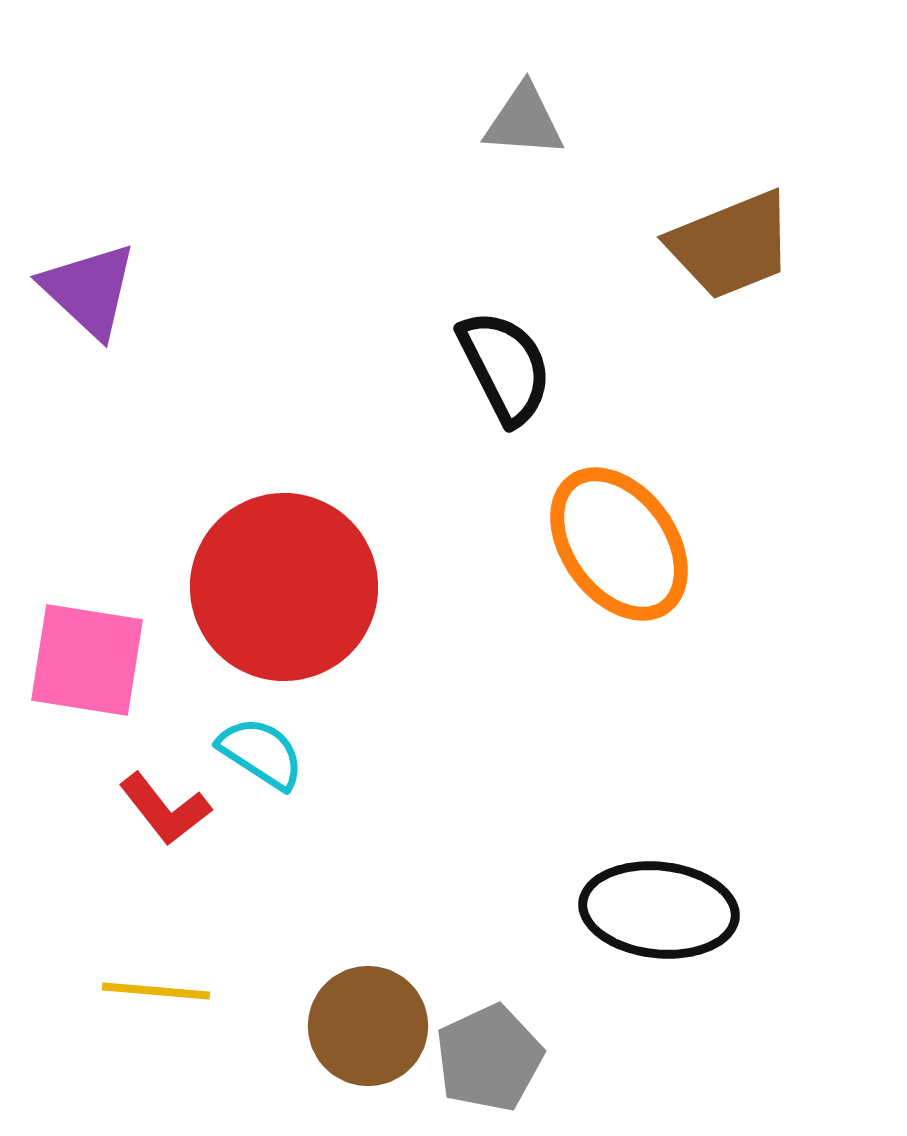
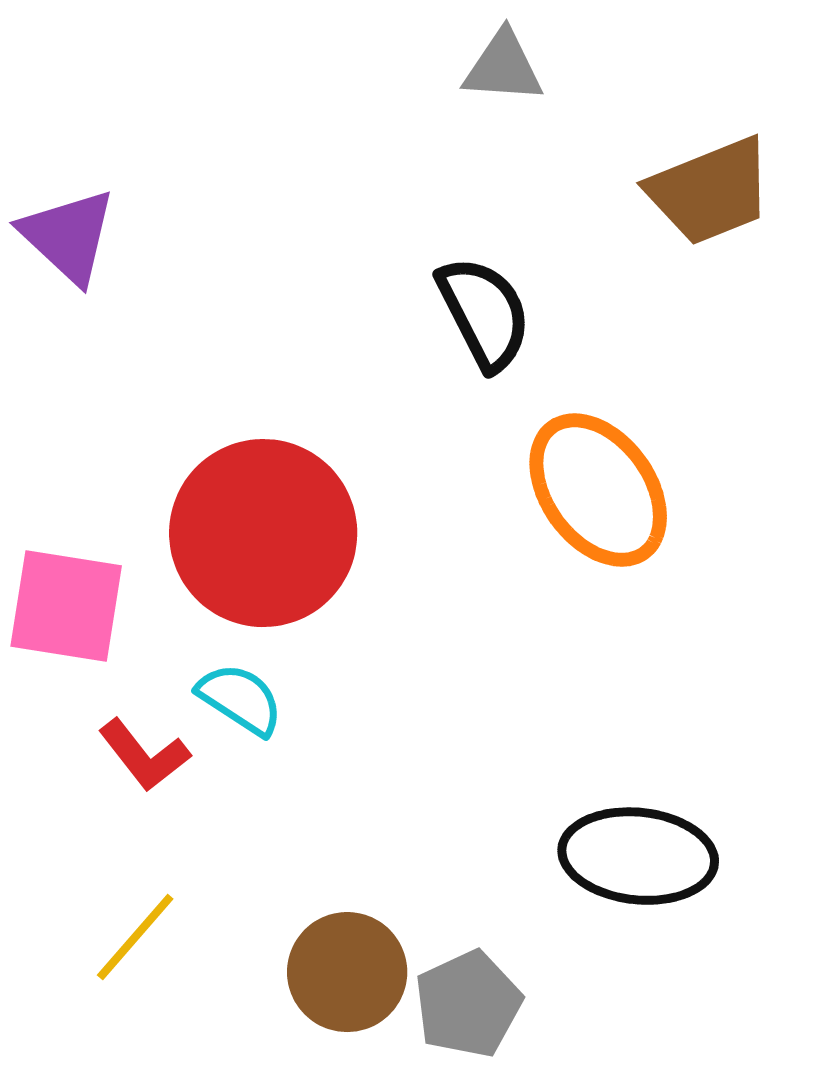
yellow line: (156, 991) -> (135, 937), turned -54

